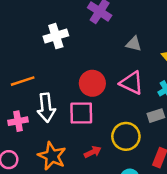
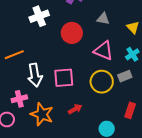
red circle: (92, 83) -> (72, 33), moved
pink cross: (18, 121) -> (19, 99), moved
yellow circle: (126, 136) -> (102, 82), moved

